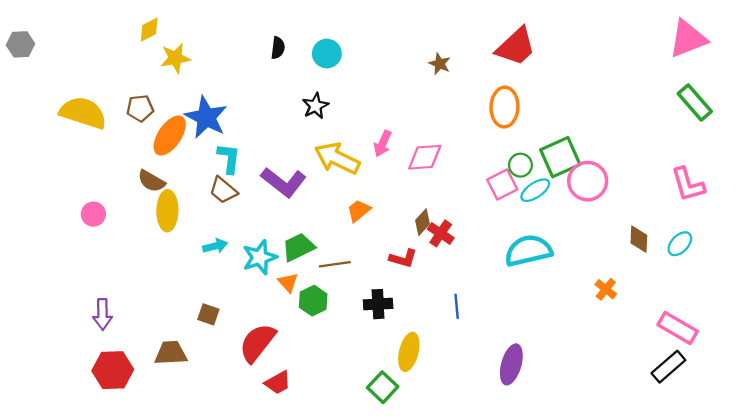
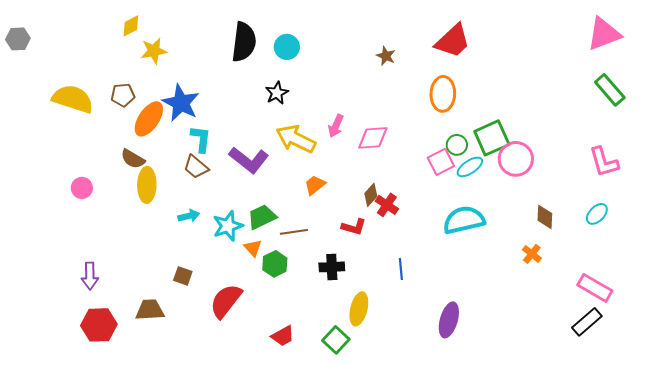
black semicircle: (278, 48) -> (244, 42), size x2.0
brown diamond: (639, 239) -> (545, 217), moved
red trapezoid: (278, 383) -> (283, 336), moved

